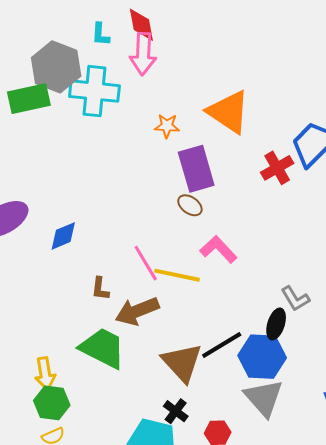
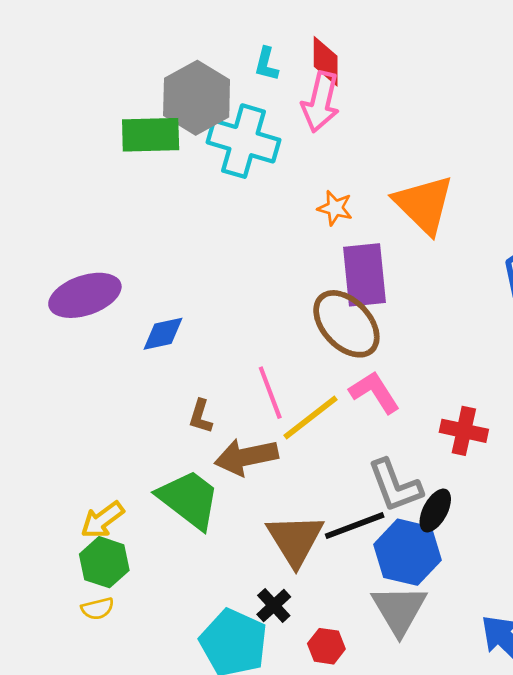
red cross: (277, 168) -> (464, 431), moved, turned 32
brown ellipse: (190, 205) -> (346, 324), size x2.0
yellow line: (177, 275) -> (311, 417), turned -60
gray L-shape: (295, 299) -> (395, 486), moved, size x1.4
yellow arrow: (45, 374) -> (102, 520), turned 52

